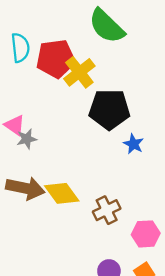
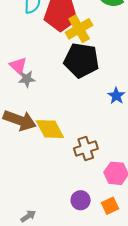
black pentagon: (109, 109) -> (81, 60), moved

